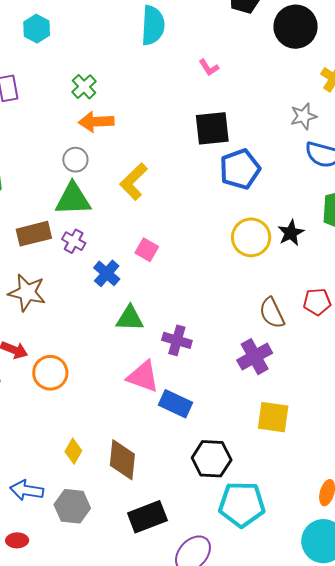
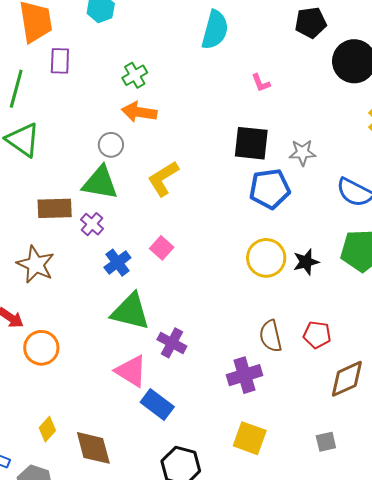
gray star: (304, 116) -> (302, 153), moved
green triangle: (130, 318) -> (130, 312), size x1.4
brown diamond: (122, 460) -> (93, 448), turned -33

